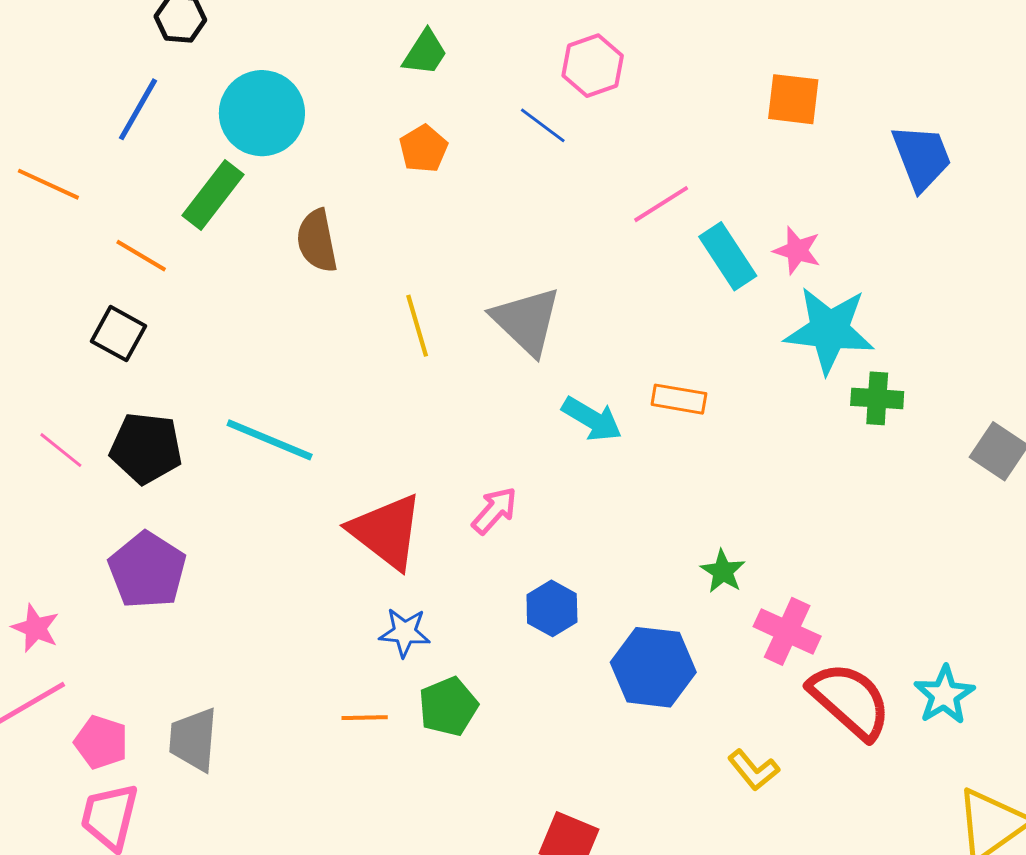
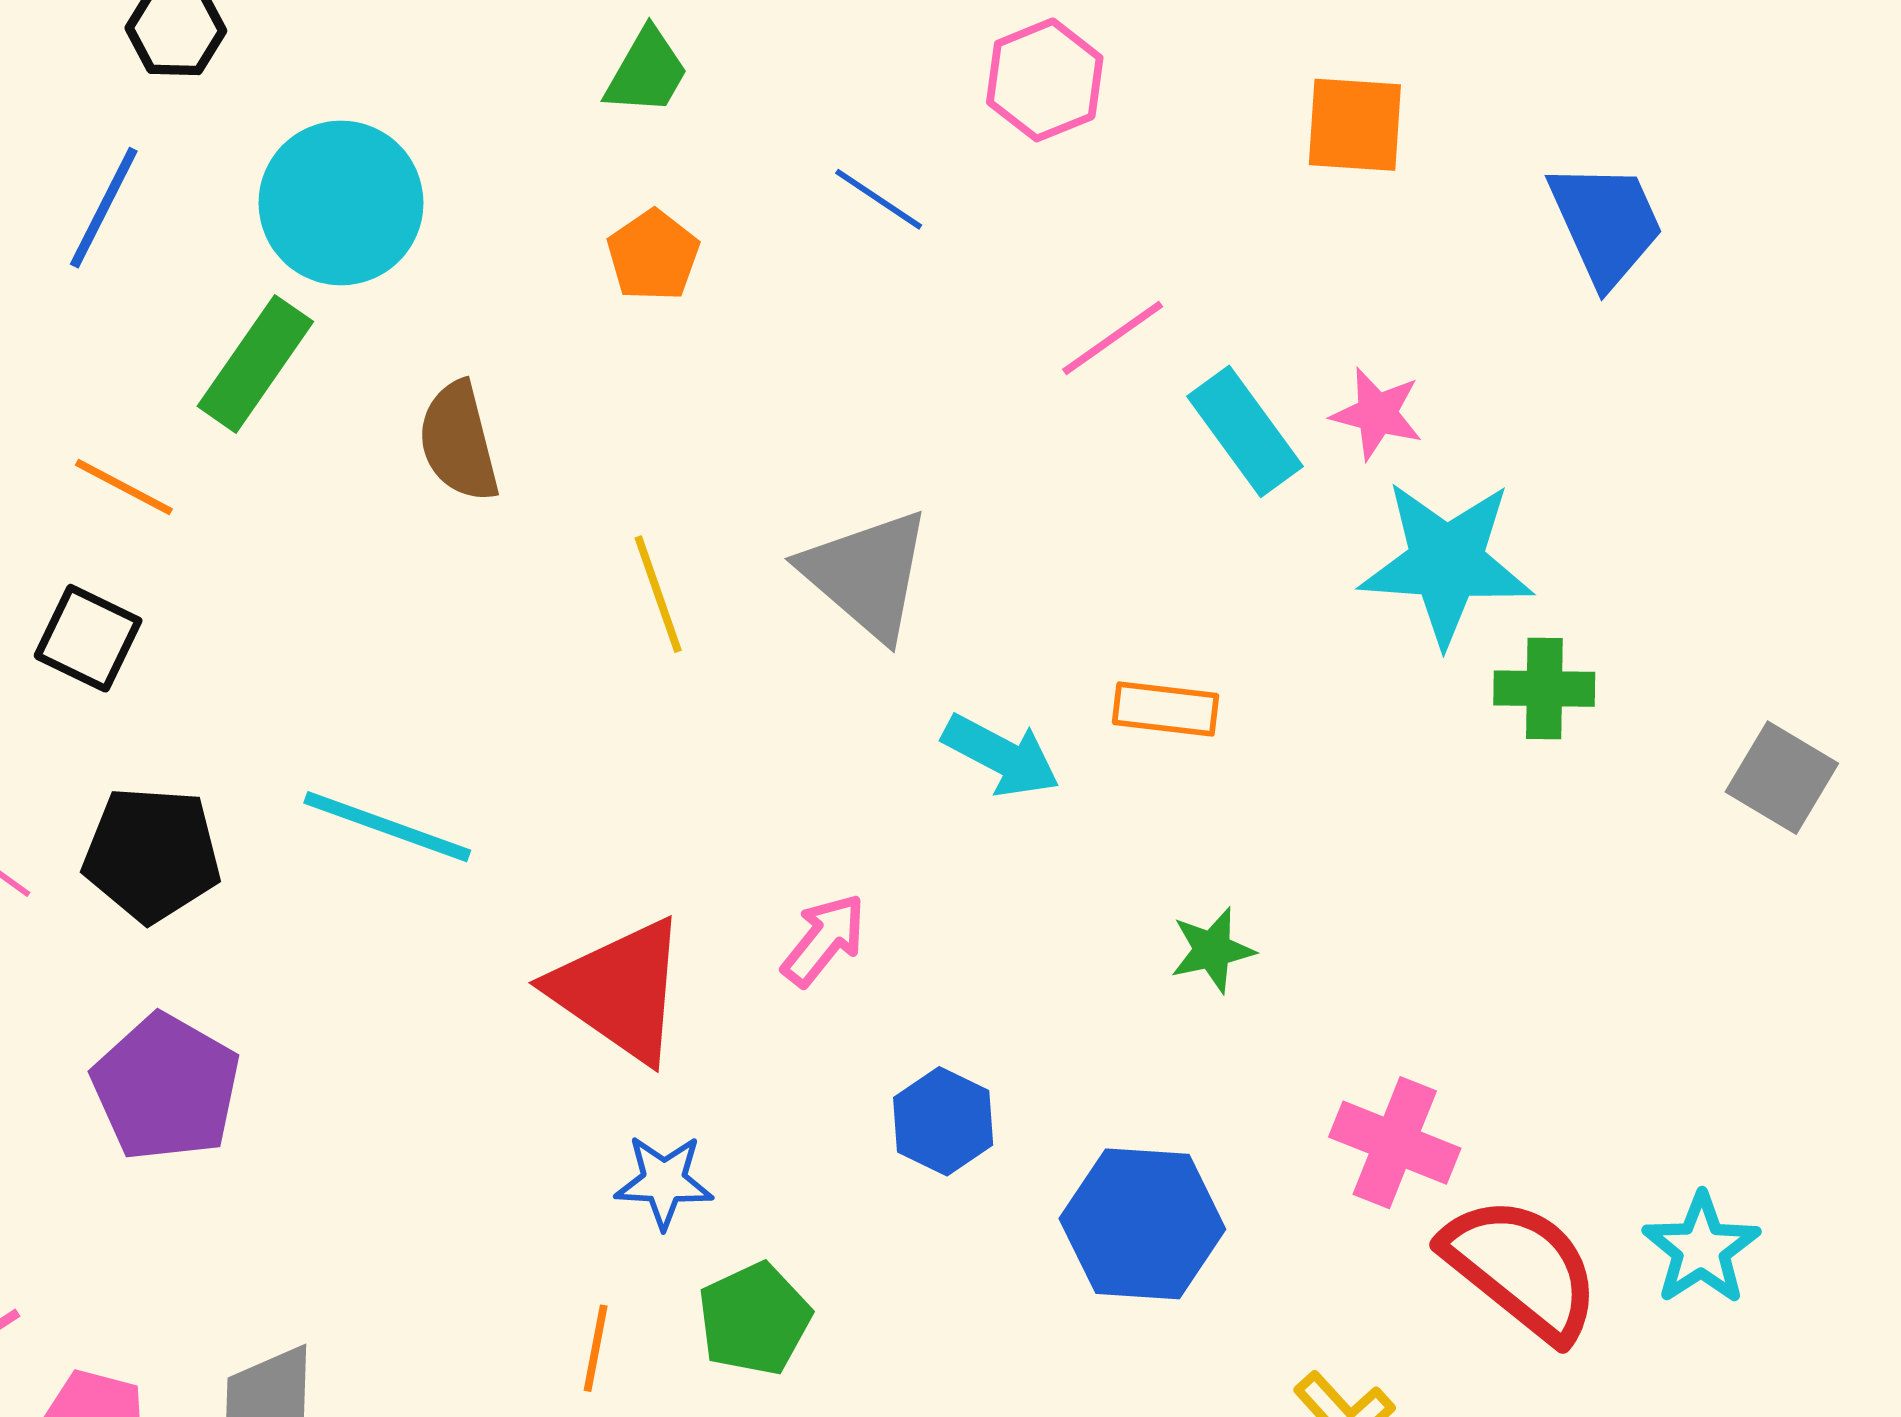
pink hexagon: (593, 66) -> (1045, 80), moved
green star: (723, 571) -> (1212, 950), moved, turned 30
orange line: (365, 718) -> (596, 1348), turned -75

